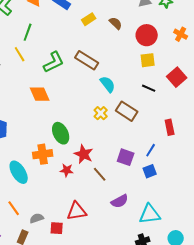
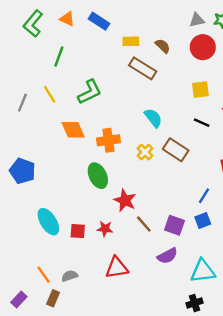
yellow rectangle: (89, 19) -> (131, 41), turned 32
red circle: (147, 35) -> (203, 47), moved
yellow line: (20, 54) -> (50, 94), moved
brown rectangle: (87, 60) -> (143, 68), moved
orange cross: (43, 154) -> (108, 140), moved
purple square: (126, 157) -> (174, 225), moved
red star: (67, 170) -> (105, 229), moved
orange line: (14, 208) -> (44, 275), moved
red square: (57, 228) -> (78, 231), moved

